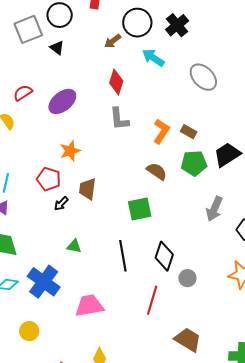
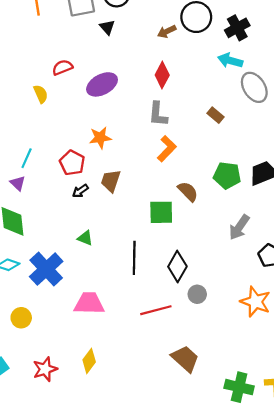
cyan arrow: (153, 58) -> (230, 60), moved, turned -30
orange L-shape: (161, 131) -> (167, 149), moved
brown rectangle: (189, 132) -> (215, 115), moved
brown semicircle: (157, 171) -> (188, 191), moved
red line: (152, 300) -> (156, 310), turned 48

